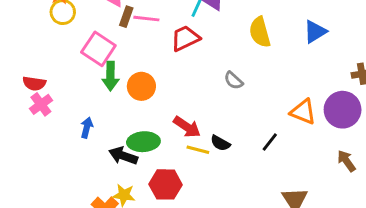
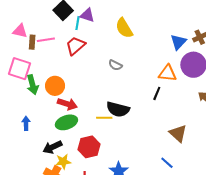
blue triangle: (315, 32) -> (178, 42), moved
red arrow: (187, 127) -> (67, 104), moved
black line: (270, 142) -> (157, 93), moved
black semicircle: (220, 143) -> (118, 109), size x1.6
black arrow: (123, 156) -> (53, 147), moved, turned -30

